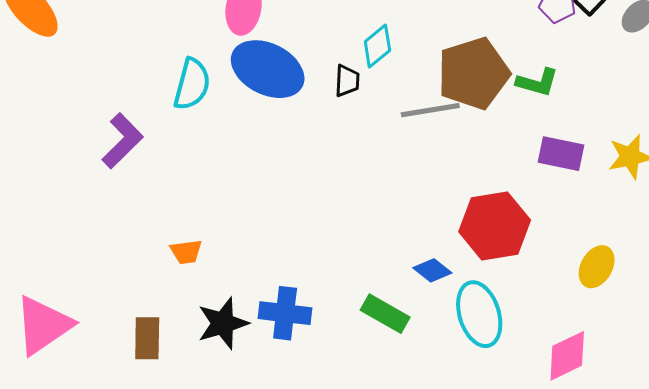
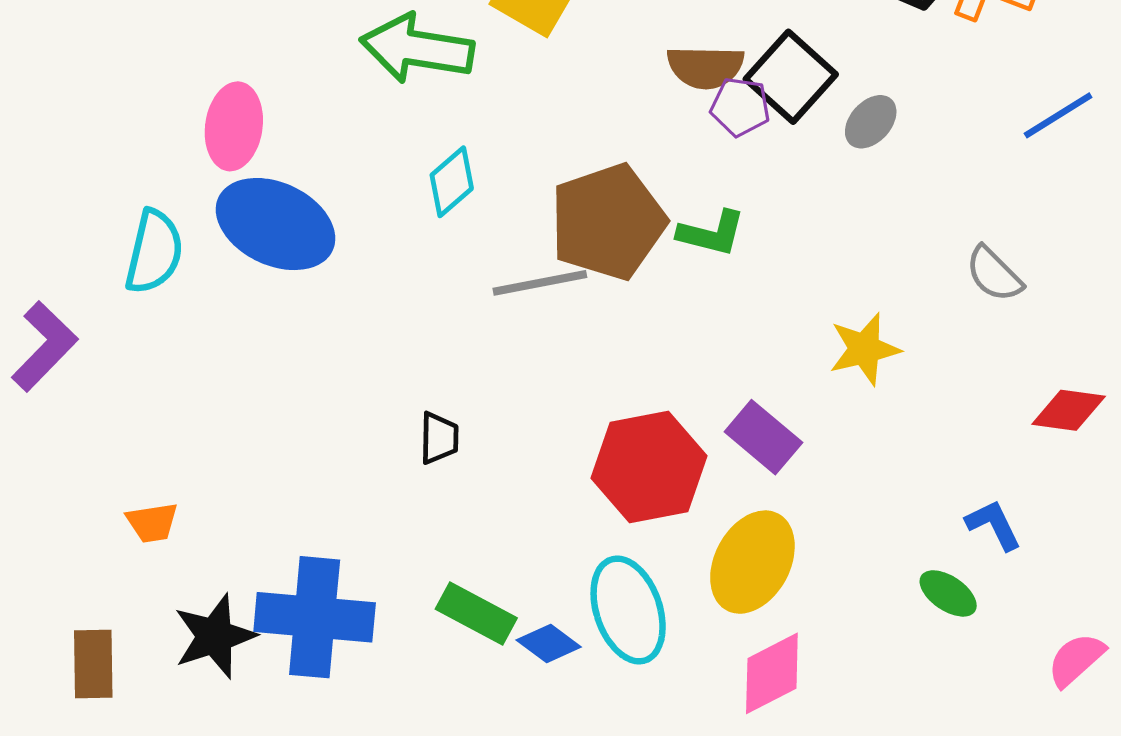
black trapezoid: (347, 81) -> (439, 438), moved
purple rectangle: (561, 154) -> (763, 437), moved, turned 30
yellow ellipse: (597, 267) -> (752, 562), moved, size x1.5
blue diamond: (432, 270) -> (549, 644), moved
blue cross: (285, 313) -> (315, 617), size x1.4

